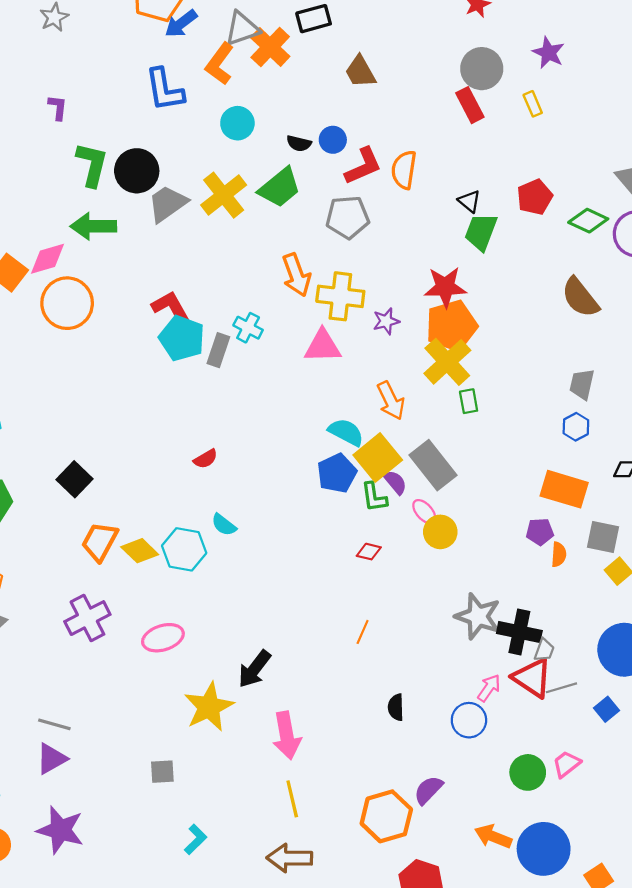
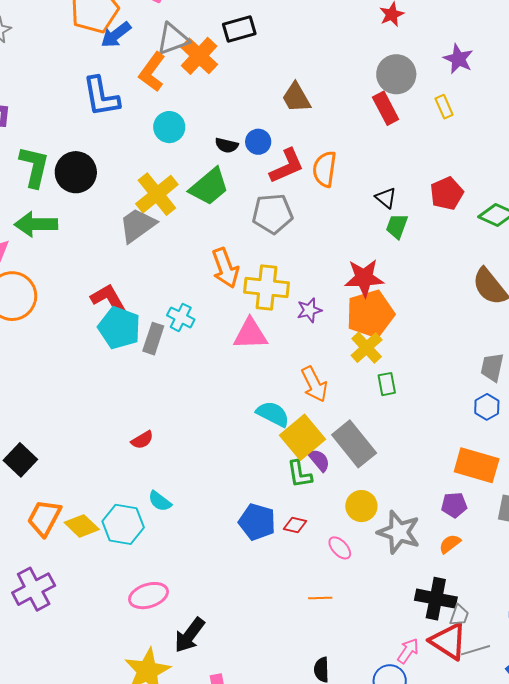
brown trapezoid: (360, 72) -> (296, 98), moved
gray trapezoid: (167, 204) -> (137, 225), moved
green trapezoid: (481, 232) -> (397, 226), size x0.7
yellow cross: (447, 362) -> (367, 348), size x0.7
blue pentagon: (337, 473) -> (257, 522), moved, turned -30
pink ellipse: (424, 512) -> (340, 548), moved
orange semicircle: (559, 554) -> (450, 544), moved, turned -130
gray star: (478, 616) -> (399, 532), moved
orange line: (363, 632) -> (320, 598), moved, turned 65
pink ellipse: (163, 638) -> (149, 596), moved

